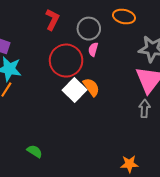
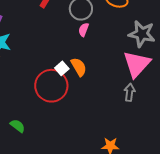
red circle: (66, 61) -> (51, 86), moved
white square: (74, 90) -> (62, 68), size x0.6

